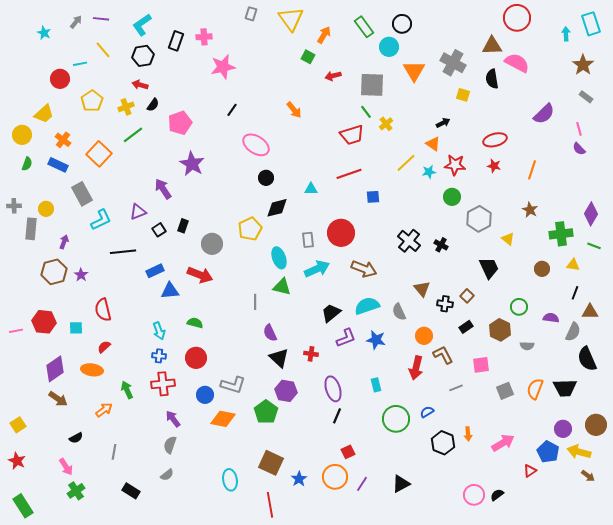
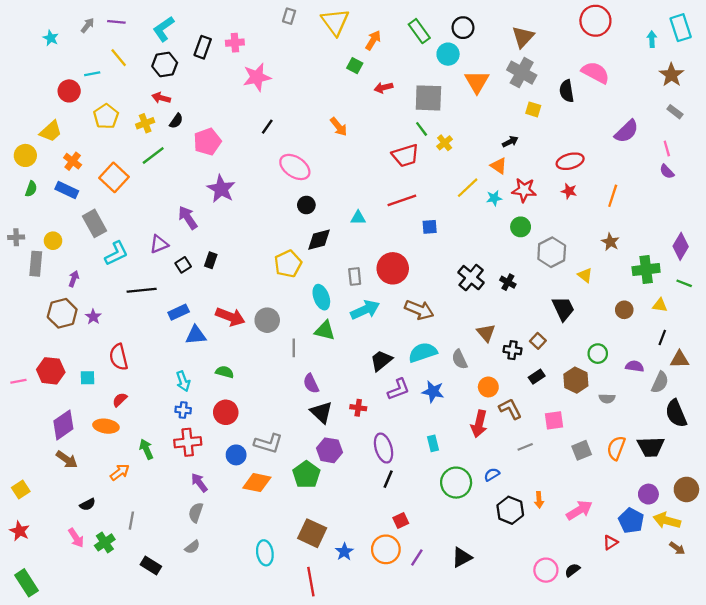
brown triangle: (492, 46) -> (523, 37), moved, turned -45
gray circle: (212, 244) -> (267, 320), moved
green cross: (76, 491) -> (105, 542), moved

